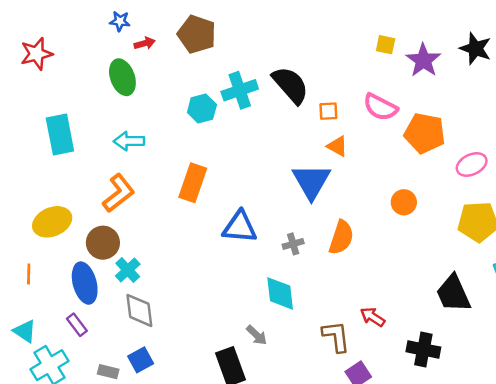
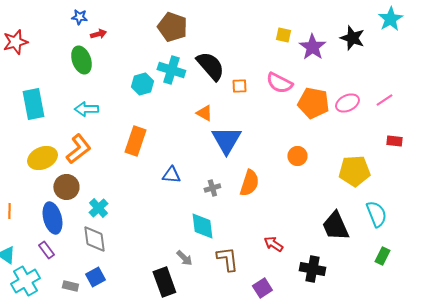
brown pentagon: (197, 34) -> (172, 27), moved
cyan cross: (240, 90) -> (171, 70), turned 36
orange triangle: (337, 146) -> (204, 113), moved
pink ellipse: (472, 165) -> (347, 103), moved
yellow ellipse: (52, 222) -> (42, 158), moved
blue triangle: (240, 227) -> (171, 175), size x0.7
cyan cross: (128, 270) -> (98, 208), moved
brown L-shape: (336, 336) -> (227, 259), moved

